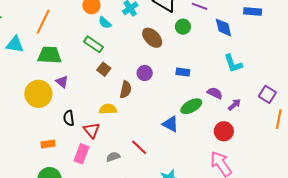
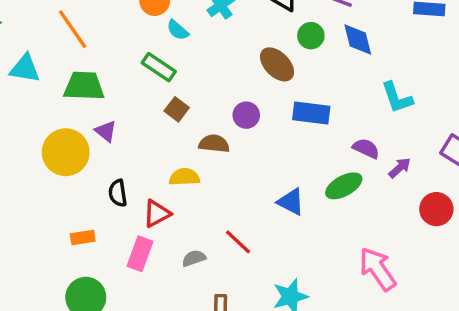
orange line: (43, 22) -> (73, 29), turned -60
blue diamond: (223, 27) -> (358, 39), moved
brown ellipse: (152, 38) -> (277, 64), moved
blue rectangle: (183, 72) -> (311, 113), size x1.5
brown semicircle: (126, 90) -> (214, 144), turned -96
green ellipse: (191, 106) -> (344, 186), moved
red triangle: (92, 130) -> (157, 214), turned 42
red circle: (224, 131) -> (436, 209), moved

